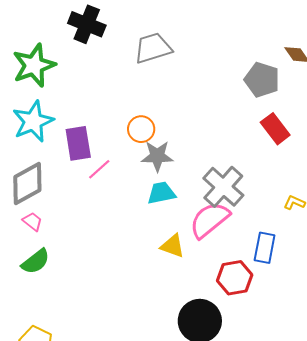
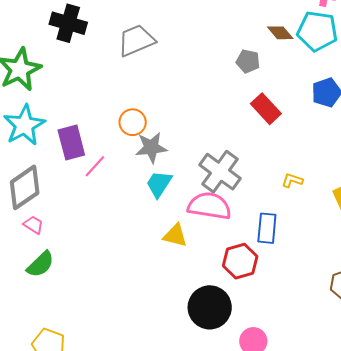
gray pentagon: (262, 80) -> (248, 61), size x0.7
cyan trapezoid: (161, 193) -> (159, 184), turned -40
pink semicircle: (209, 220) -> (209, 206), turned 54

